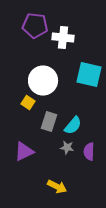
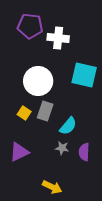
yellow square: (28, 102) -> (24, 113), moved
gray rectangle: (49, 122) -> (45, 111), moved

